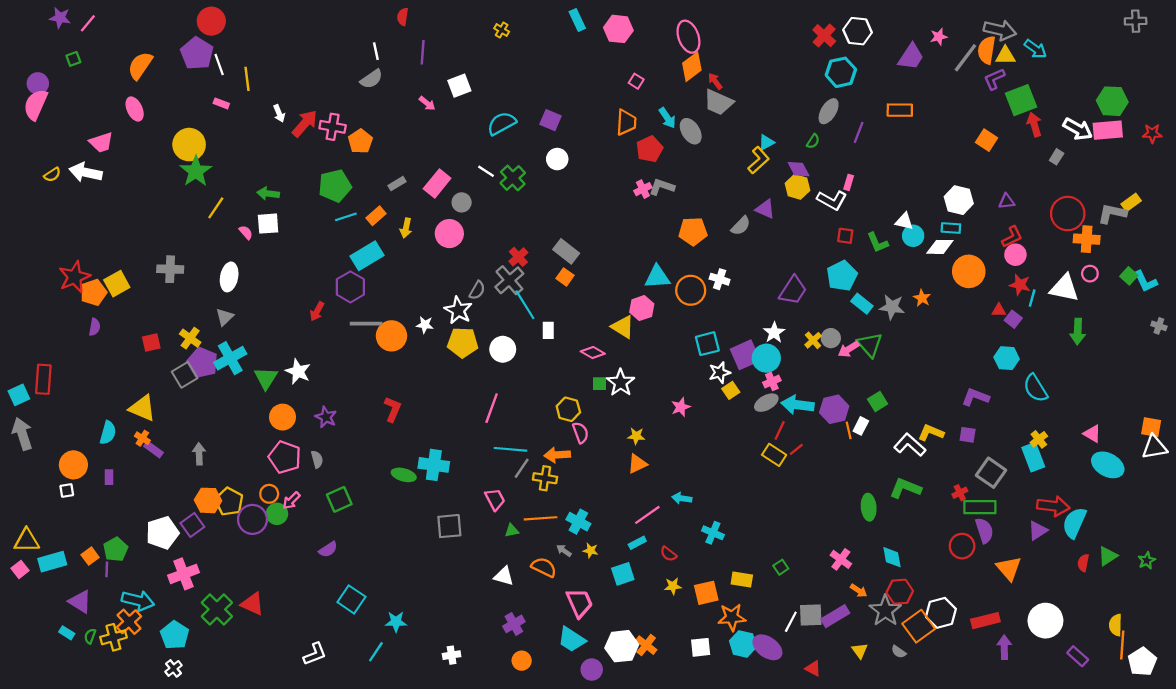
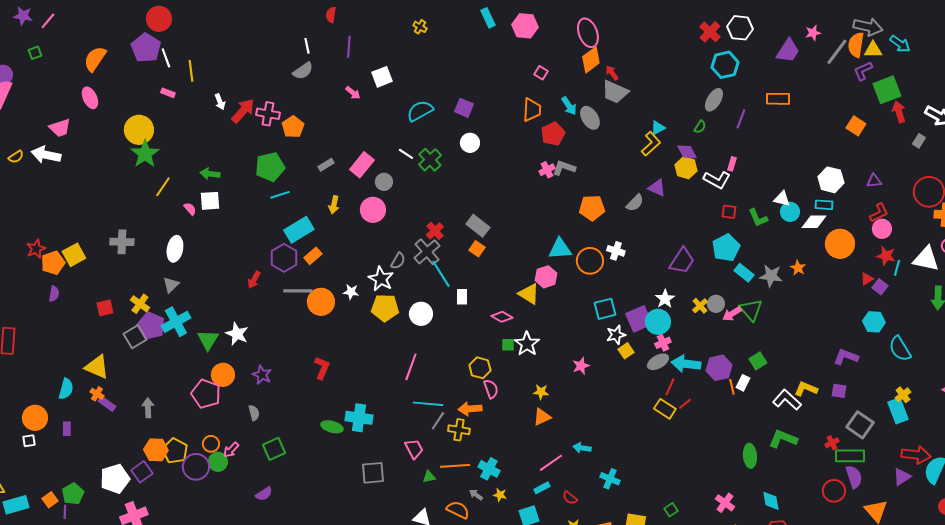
orange rectangle: (376, 216) -> (313, 256), moved
red star: (75, 277) -> (36, 249), size x0.7
red triangle: (999, 310) -> (867, 279), turned -32
pink pentagon: (285, 457) -> (206, 394), moved

